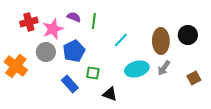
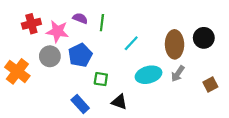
pink star: (53, 29) -> (57, 31), turned 30
blue rectangle: (70, 84) -> (80, 104), moved

